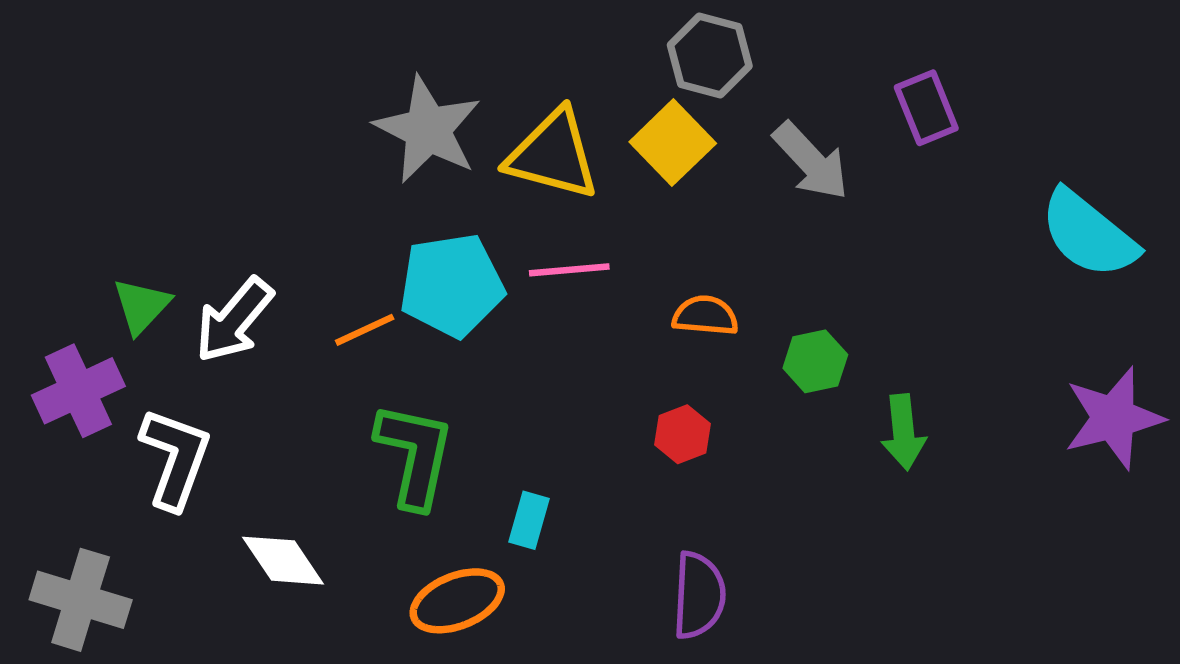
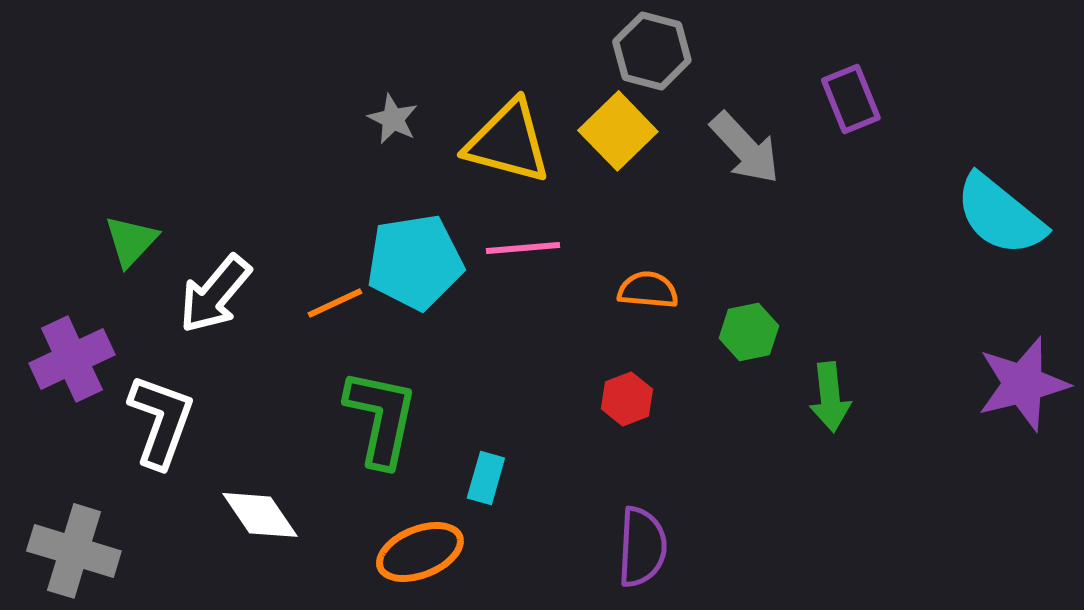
gray star: (428, 130) -> (393, 119), size x0.5
green triangle: (142, 306) -> (131, 241), moved

